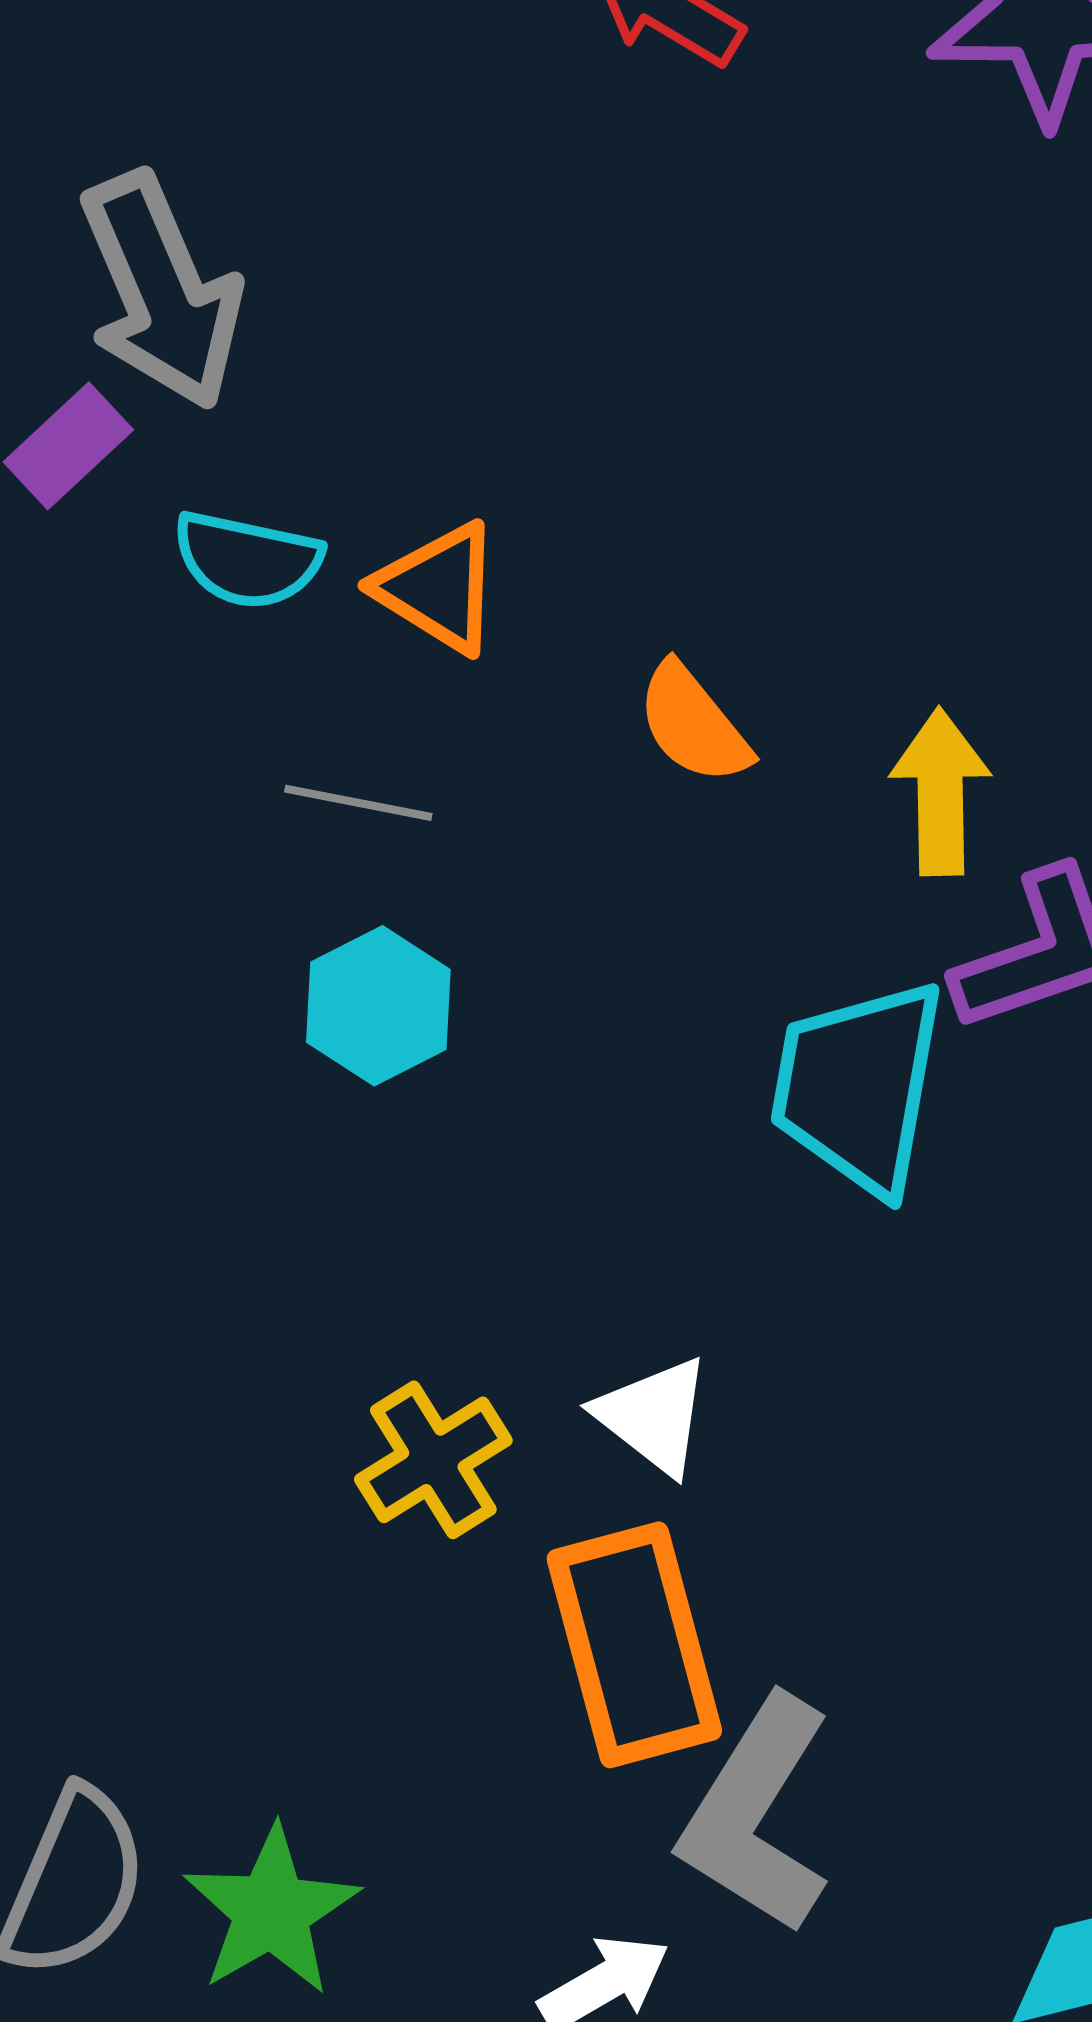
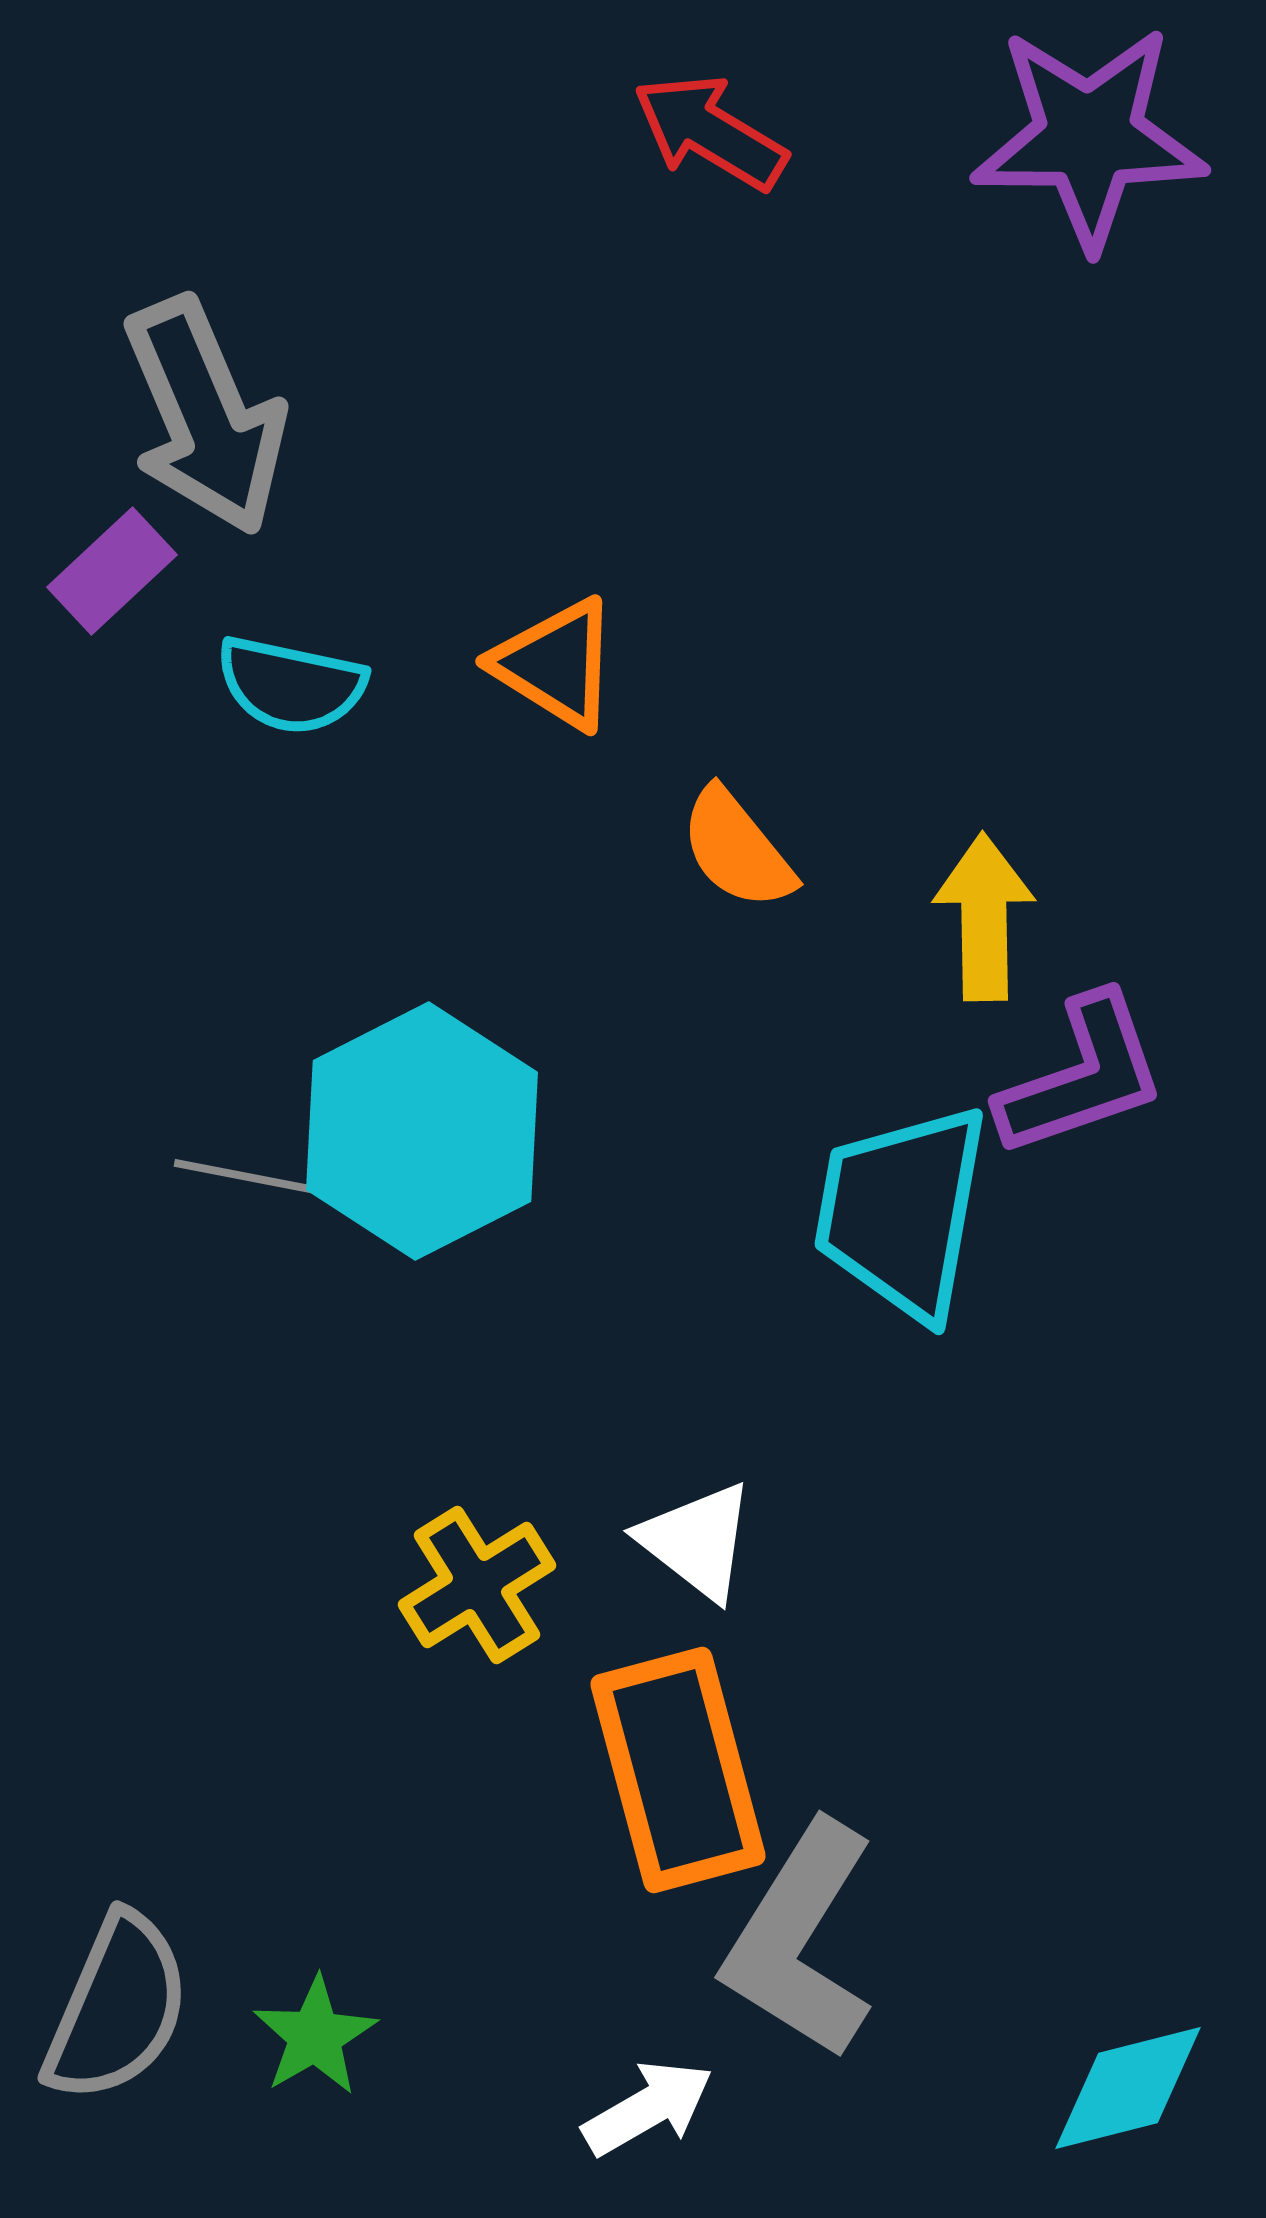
orange triangle: (438, 588) -> (556, 664), moved
gray line: (358, 803) -> (248, 1177), moved
cyan hexagon: (378, 1006) -> (422, 1131), size x1.6
green star: (271, 1911) -> (315, 2036), size x0.7

